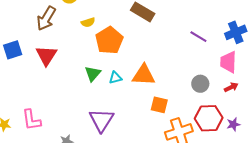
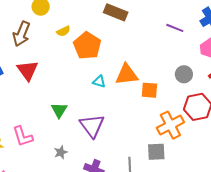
green triangle: (93, 74) -> (59, 110), moved
cyan triangle: (115, 78) -> (99, 82), turned 40
orange square: (159, 105) -> (149, 90), moved

